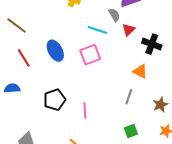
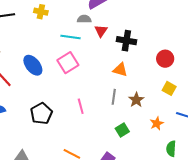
gray semicircle: (114, 15) -> (84, 19), turned -48
brown star: (160, 105) -> (136, 100), moved
pink line: (85, 110) -> (81, 106), moved

